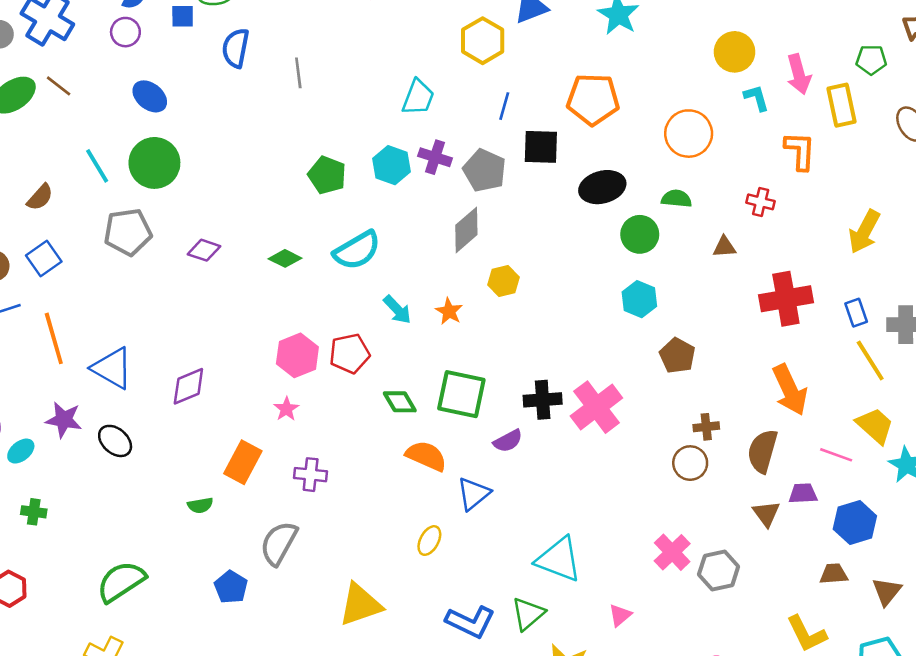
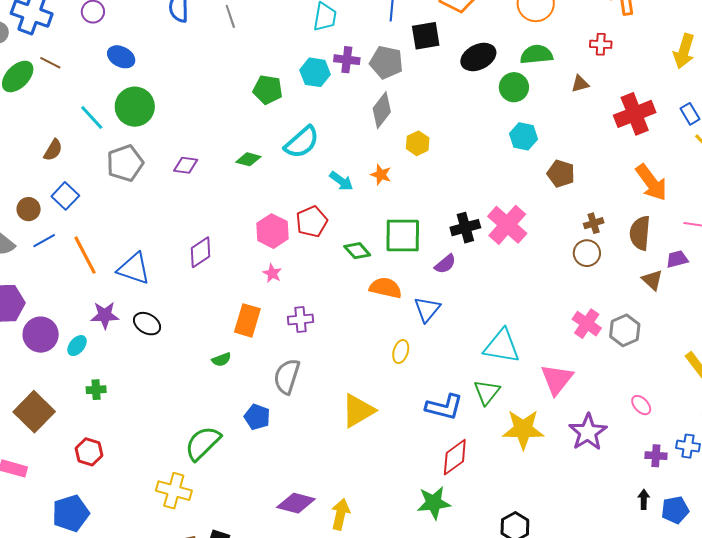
green semicircle: (677, 199) -> (536, 55), size x1.4
purple diamond: (188, 386) -> (200, 252), moved
green semicircle: (121, 582) -> (203, 443), moved
pink triangle: (620, 615) -> (557, 379), size x1.8

